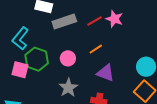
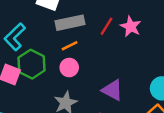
red line: (95, 21) -> (106, 26), turned -35
orange line: (96, 49) -> (70, 46), moved

